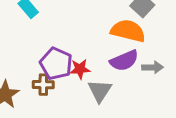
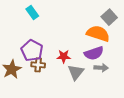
purple pentagon: (56, 64) -> (32, 50), moved
gray arrow: (153, 67) -> (101, 68), moved

